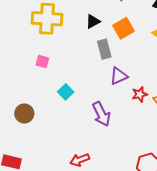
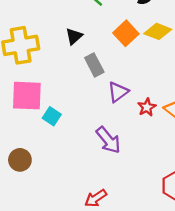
orange square: (124, 28) -> (126, 33), moved
pink square: (42, 61) -> (27, 96), size x2.0
cyan square: (66, 92) -> (52, 116), moved

